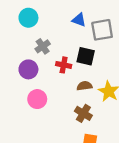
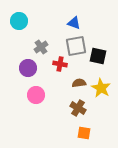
cyan circle: (28, 18) -> (19, 21), moved
gray square: (102, 30) -> (76, 46), moved
black square: (86, 56) -> (98, 56), moved

